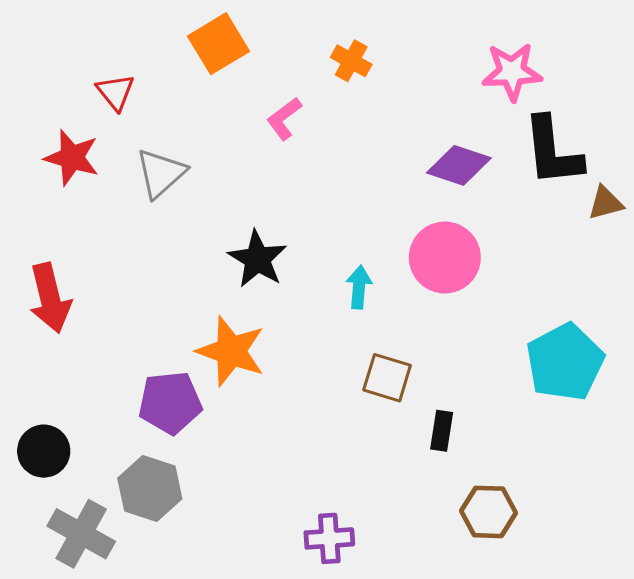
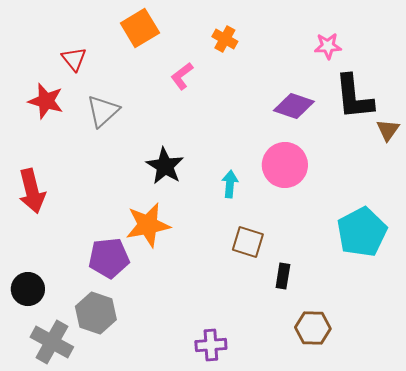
pink star: (512, 72) -> (328, 46), size x0.7
brown triangle: (606, 203) -> (388, 130), turned -40
orange star: (231, 351) -> (148, 225), turned -30

